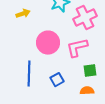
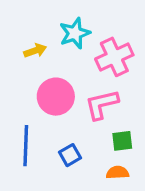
yellow arrow: (23, 14) -> (35, 51), moved

